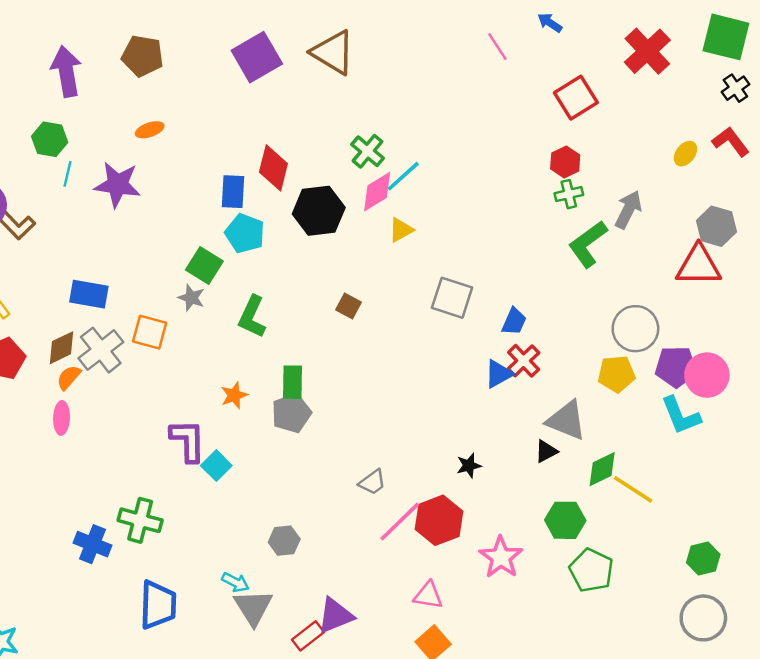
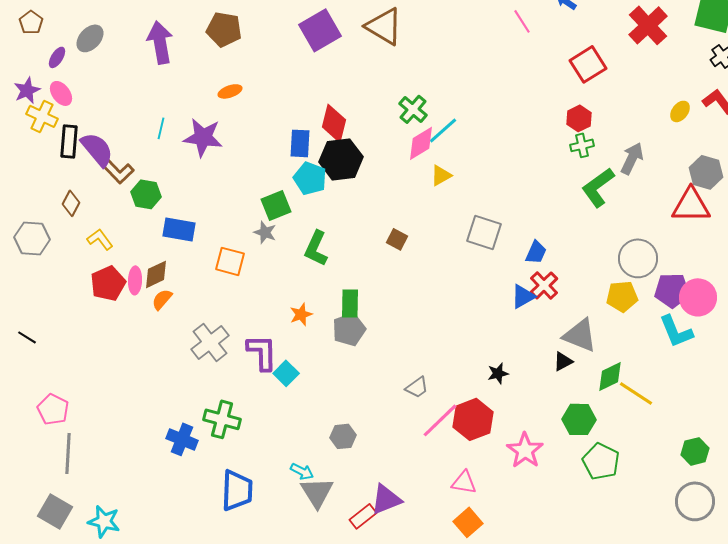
green hexagon: (50, 139) -> (146, 194), moved
black hexagon: (319, 211) -> (341, 159), moved
green square: (204, 266) -> (276, 205), turned 36
gray cross: (101, 350) -> (210, 342), moved
pink ellipse: (62, 418) -> (135, 280), moved

